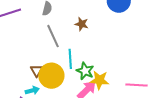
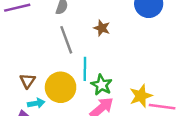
brown triangle: (37, 71) -> (28, 81), moved
yellow star: (99, 80) -> (141, 96), moved, turned -30

